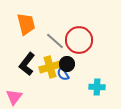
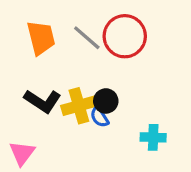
red circle: (79, 40) -> (125, 36), moved
gray line: (55, 41) -> (87, 38), moved
black L-shape: (27, 64) -> (43, 101), turned -95

